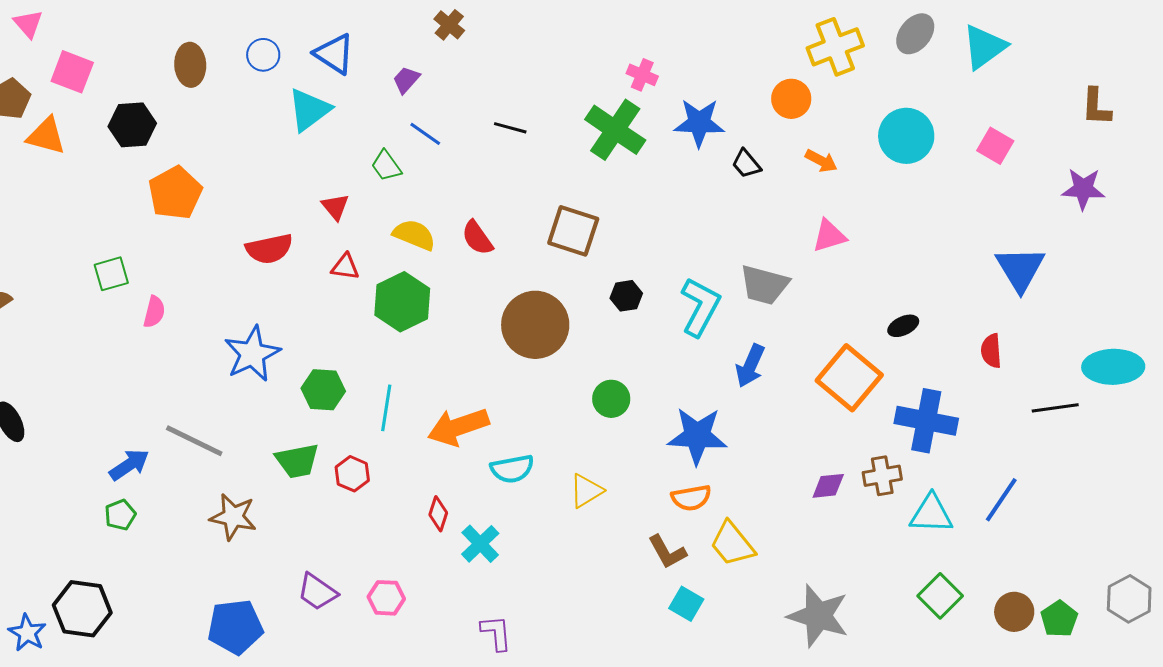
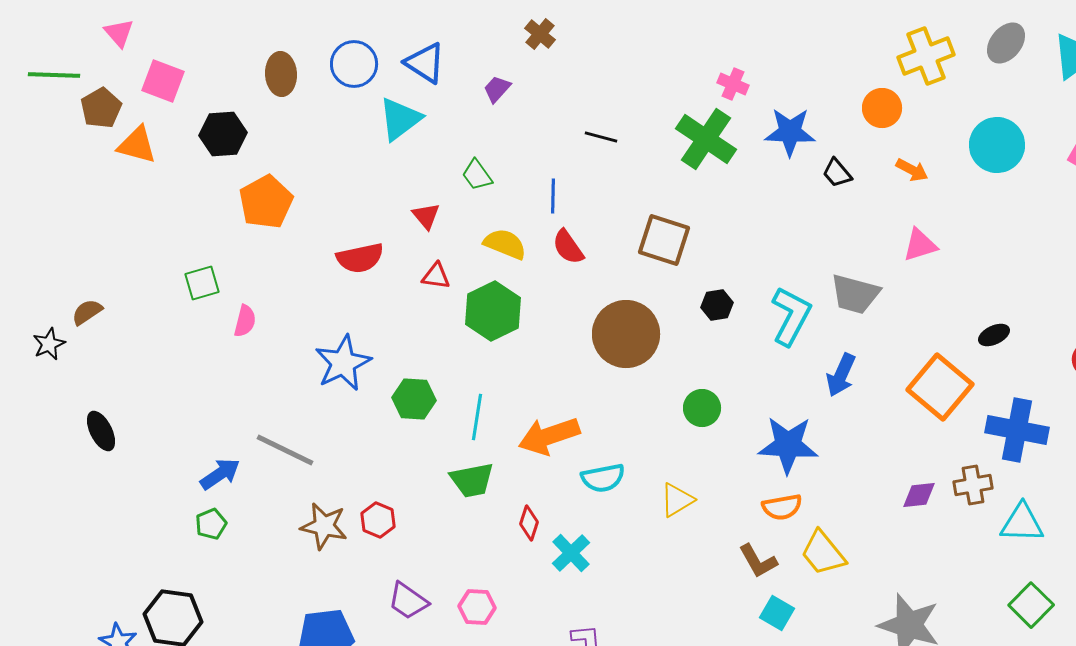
blue circle: (263, 55) -> (354, 64), size x1.4
blue line: (425, 134) -> (553, 196), moved, turned 56
green trapezoid: (297, 461) -> (472, 480), moved
red hexagon: (352, 474) -> (378, 520), moved

